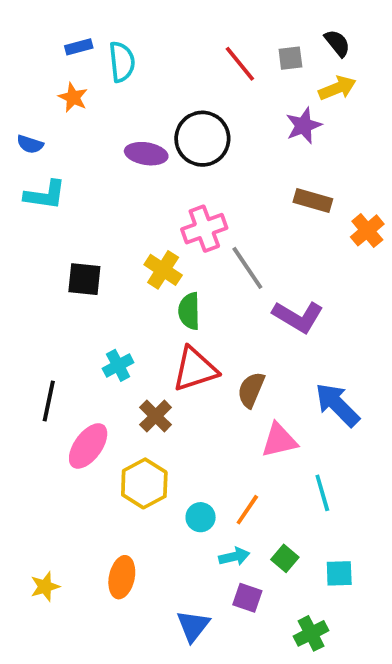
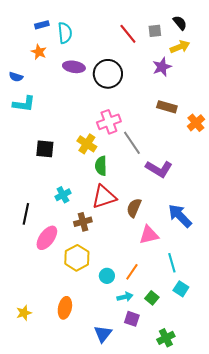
purple ellipse: (146, 154) -> (74, 67), moved
brown cross: (156, 416) -> (83, 222), turned 30
cyan square: (339, 573) -> (181, 289), moved, turned 35

